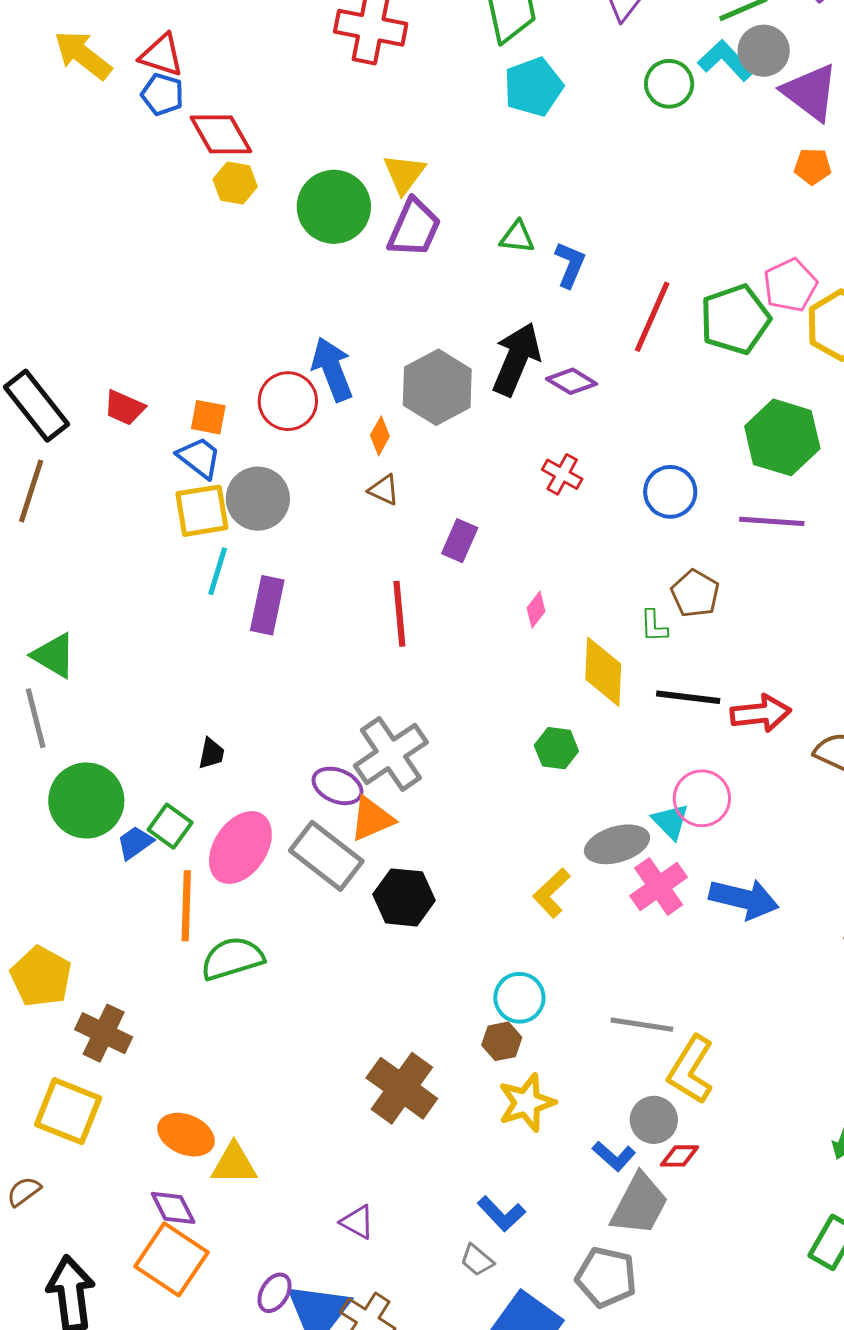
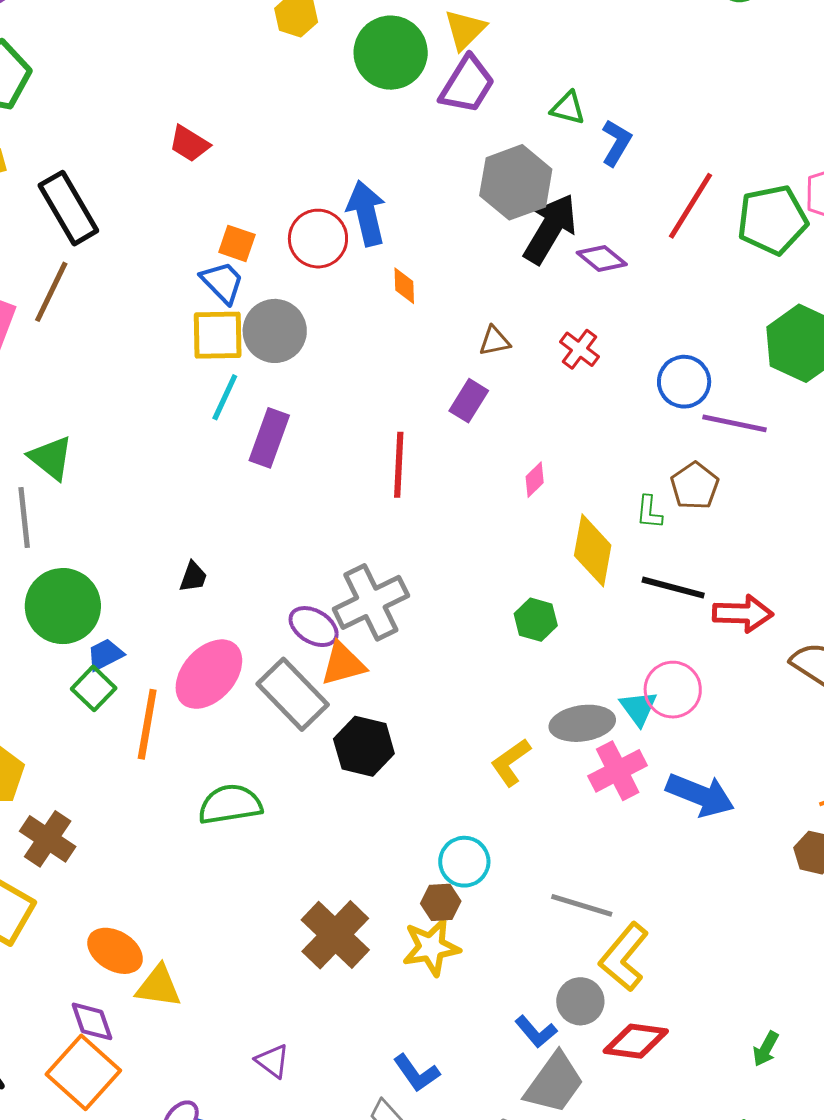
gray hexagon: (437, 387) -> (516, 182), moved
red trapezoid: (124, 408) -> (189, 144), moved
orange diamond: (380, 436) -> (404, 286), turned -39
brown triangle: (384, 490) -> (495, 341), moved, turned -44
purple line: (772, 521) -> (734, 423), moved
green square: (170, 826) -> (94, 688), moved
green semicircle: (232, 958) -> (230, 804), moved
yellow star: (527, 1103) -> (431, 947), moved
red diamond: (680, 1156) -> (636, 1041), moved, size x1.6

